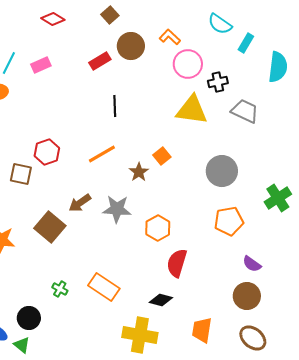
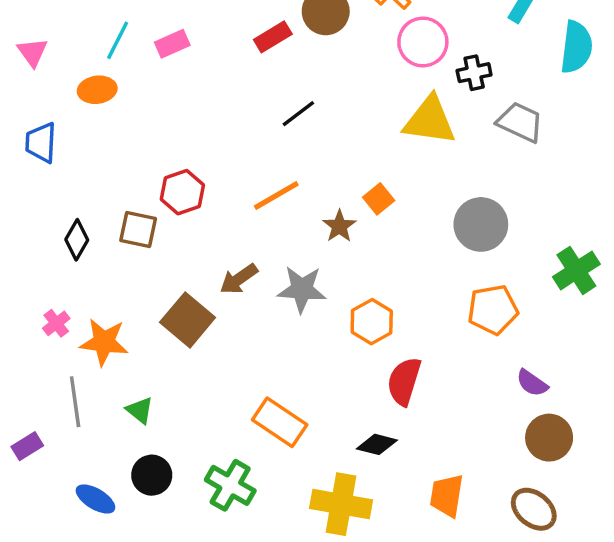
black line: (115, 106) -> (298, 114), turned 55
green cross: (60, 289) -> (230, 485), moved, size x1.8
brown circle: (247, 296) -> (549, 438), moved
green triangle: (22, 345) -> (140, 410), moved

